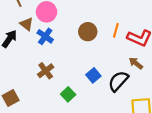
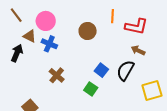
orange line: (116, 30) -> (113, 16), moved
green square: (68, 94) -> (91, 89), moved

